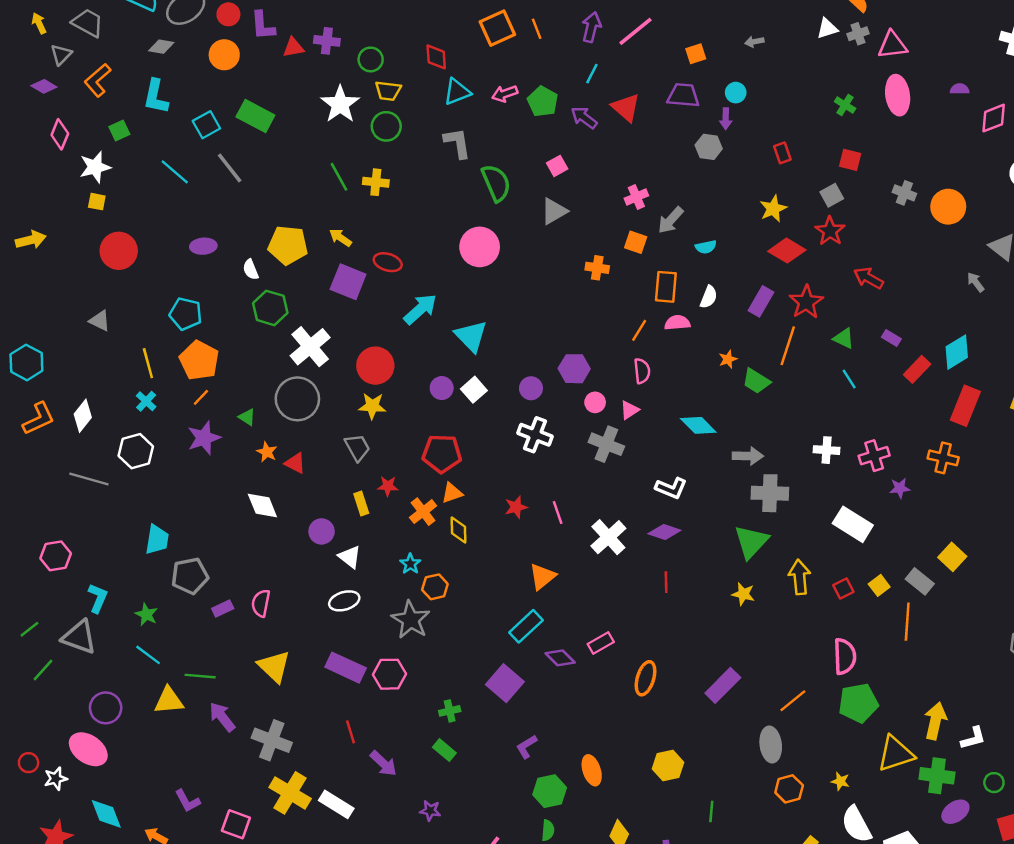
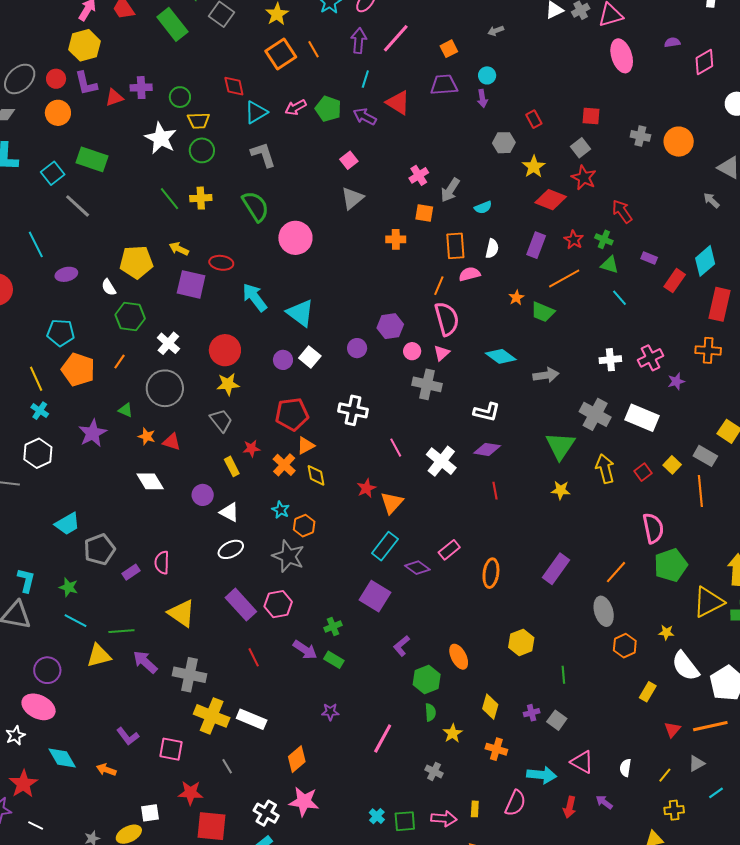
green cross: (845, 105) -> (604, 239), moved
gray hexagon: (709, 147) -> (504, 143), moved
cyan line: (175, 172) -> (36, 244), moved, turned 32
green semicircle: (496, 183) -> (256, 206), moved
red arrow: (869, 278) -> (622, 211), turned 35
red star: (806, 302) -> (574, 240), size x0.7
cyan arrow: (420, 309) -> (255, 297), turned -76
orange line: (788, 346) -> (564, 278), turned 52
white cross: (310, 347) -> (168, 343), size x0.7
pink semicircle: (642, 371) -> (447, 319), size x1.6
orange line: (201, 397) -> (120, 362), moved
white cross: (535, 435) -> (353, 410), moved
gray cross: (770, 493) -> (595, 414), moved, turned 36
red star: (516, 507) -> (366, 488), moved
cyan trapezoid: (157, 540) -> (67, 524), turned 60
purple rectangle: (346, 668) -> (241, 605), turned 32
purple arrow: (383, 763) -> (305, 650), moved

